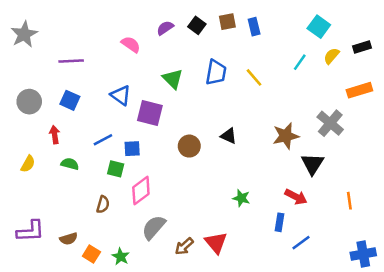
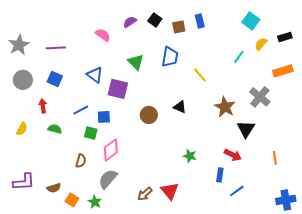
brown square: (227, 22) -> (179, 27), moved
gray star: (24, 34) -> (19, 45), moved
cyan line: (300, 62) -> (239, 57), moved
yellow line: (254, 77) -> (200, 75), moved
brown star: (286, 136) -> (225, 107), turned -30
gray semicircle: (154, 227) -> (108, 179), moved

